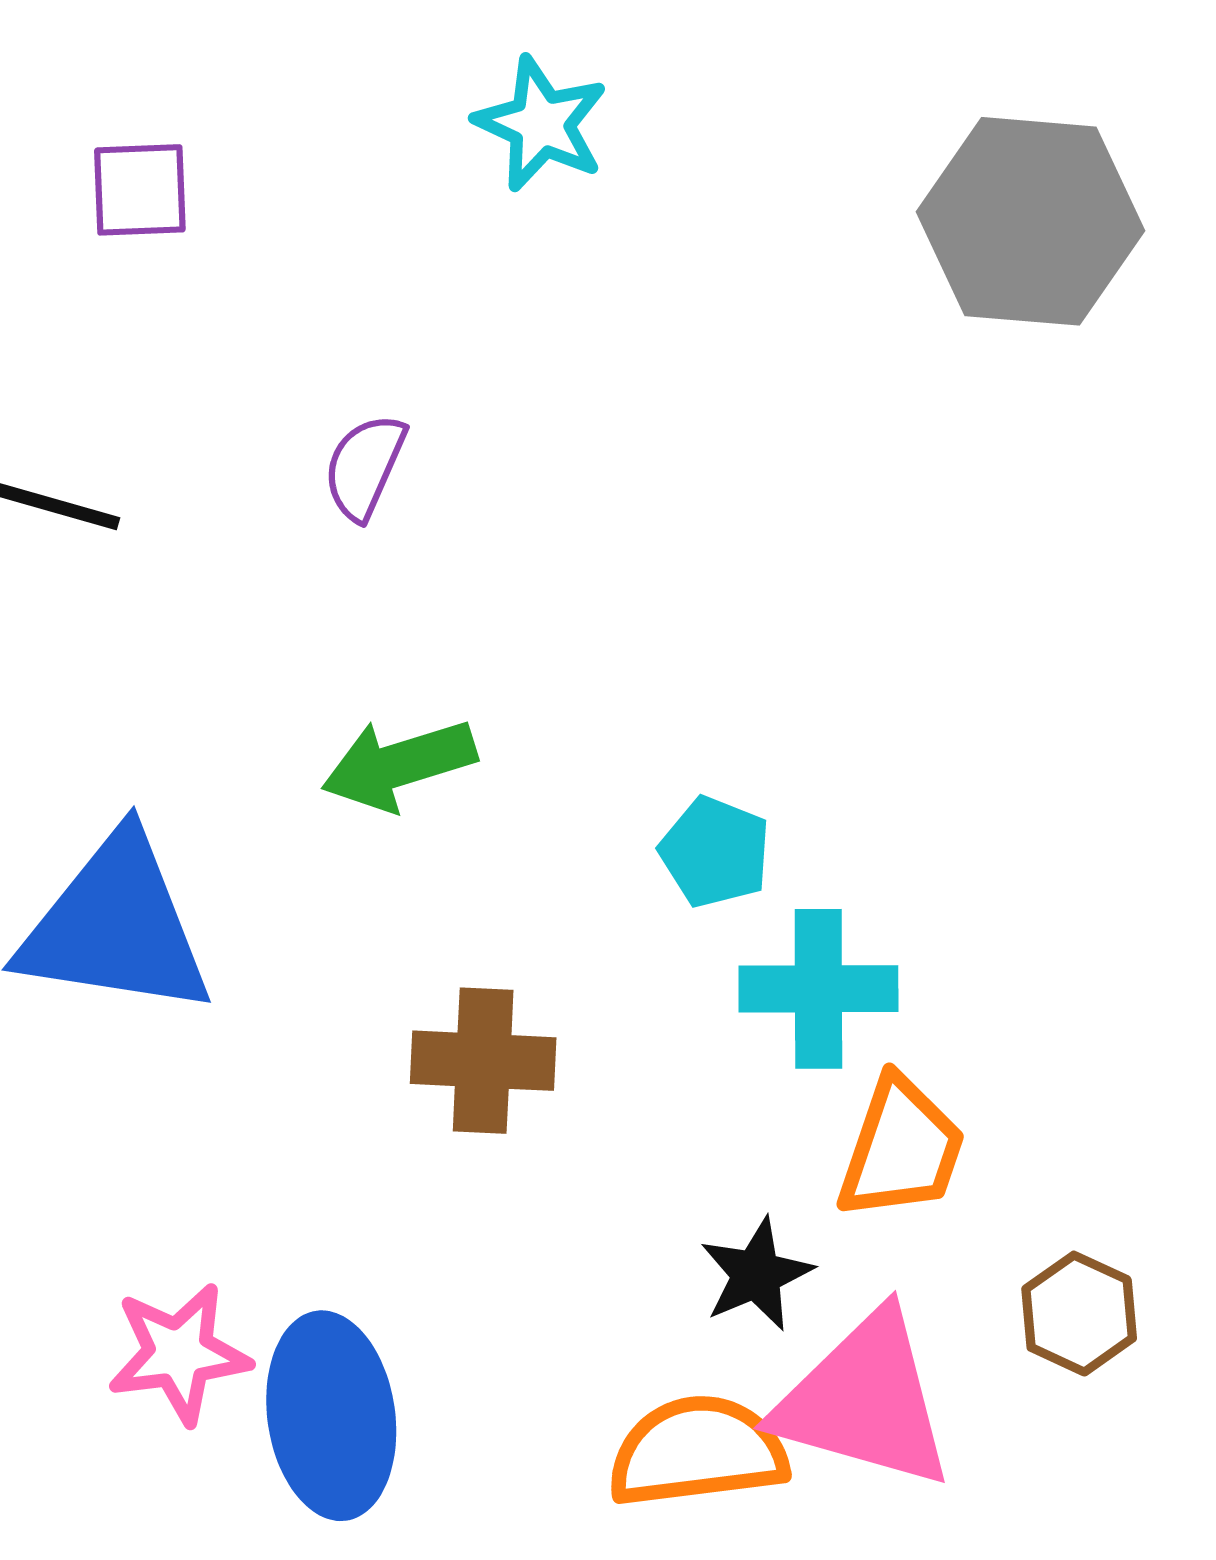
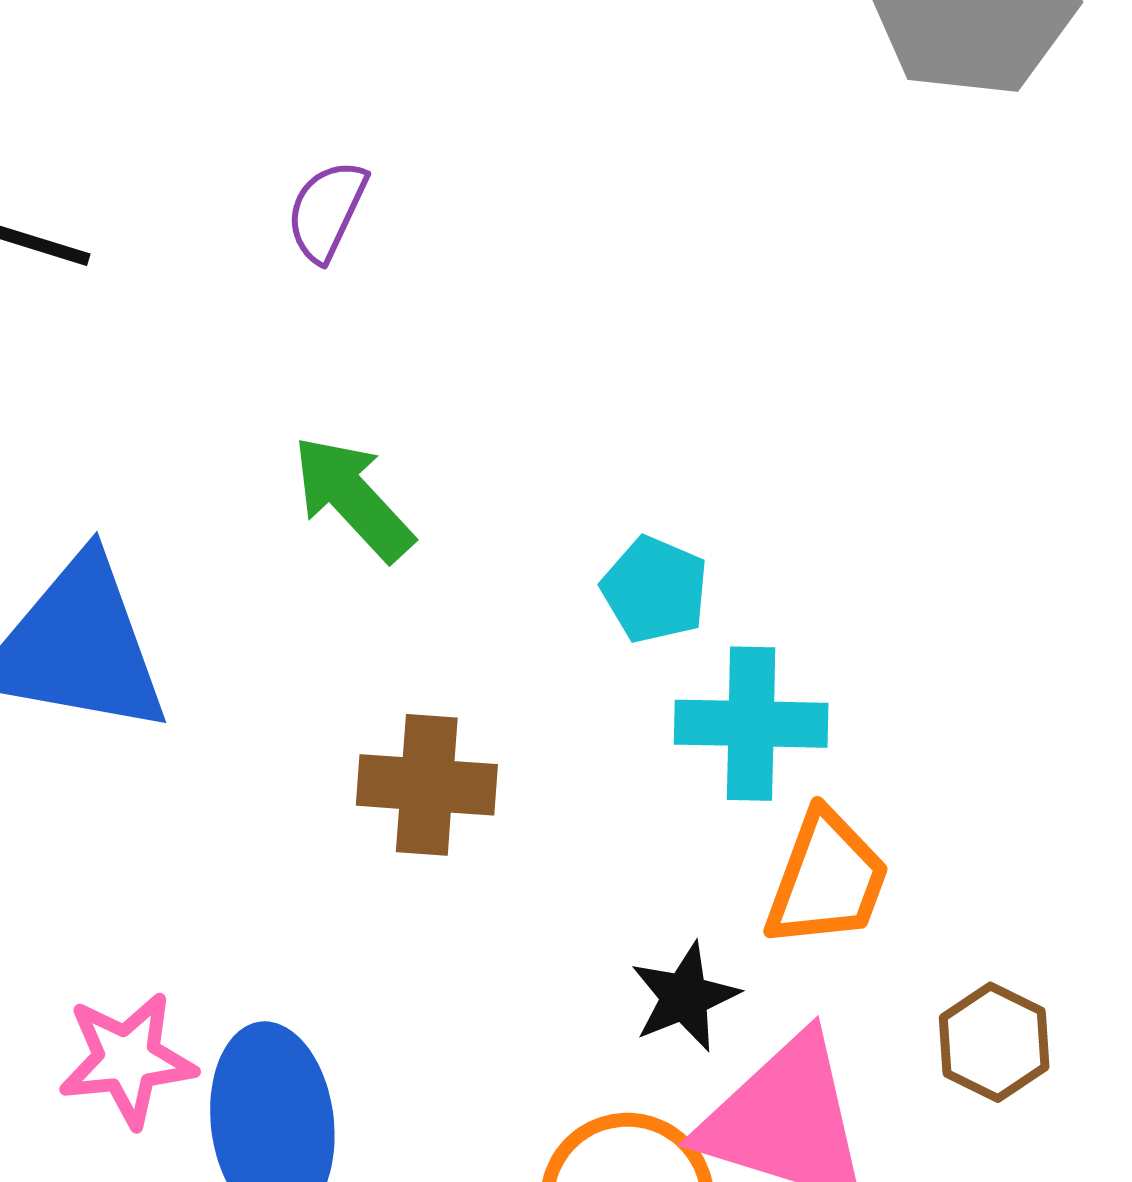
green arrow: (399, 765) -> (353, 498), turned 63

